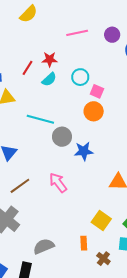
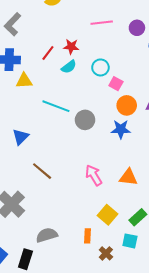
orange circle: (94, 111) -> (127, 105), moved
gray circle: (62, 137) -> (85, 120), moved
blue star: (84, 151) -> (121, 129), moved
pink arrow: (58, 183) -> (94, 175), moved
brown line: (20, 186) -> (42, 171), moved, turned 70

